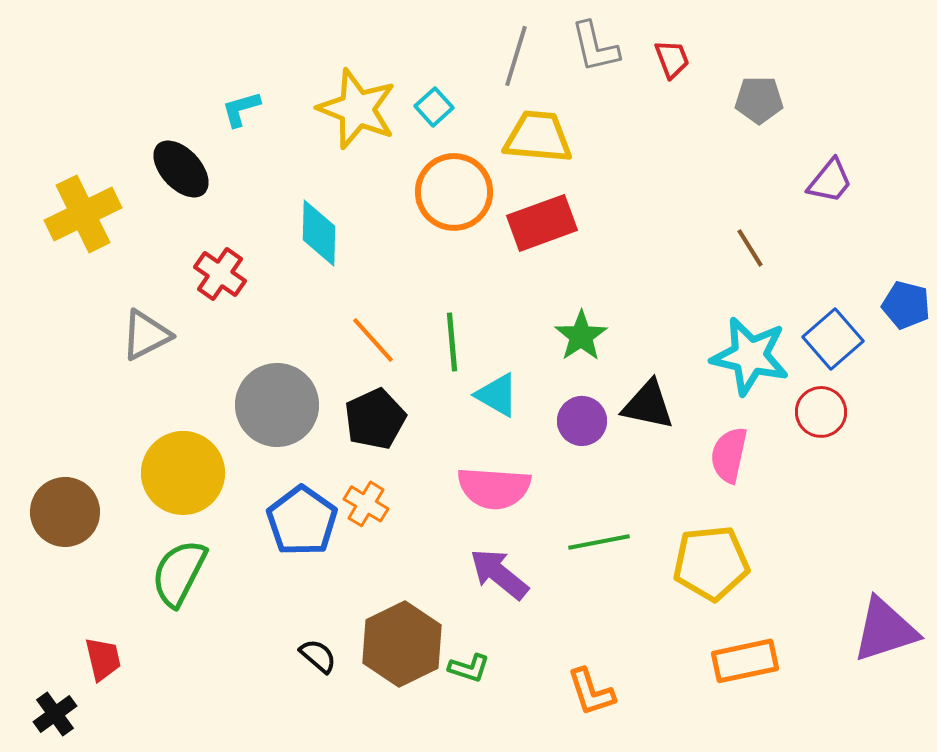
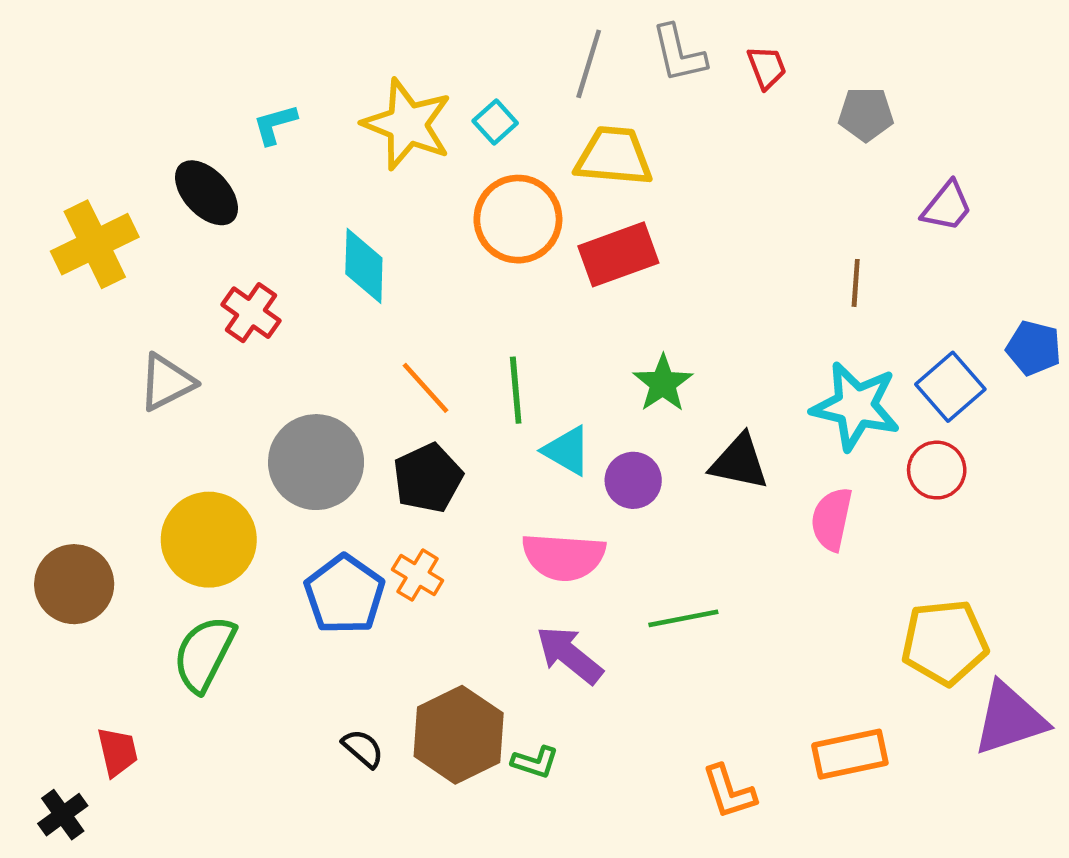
brown line: (750, 248) -> (856, 283), turned 36
purple circle: (582, 421) -> (633, 480), moved
yellow pentagon: (711, 563) -> (945, 642), moved
orange L-shape: (591, 692) -> (729, 792), moved

